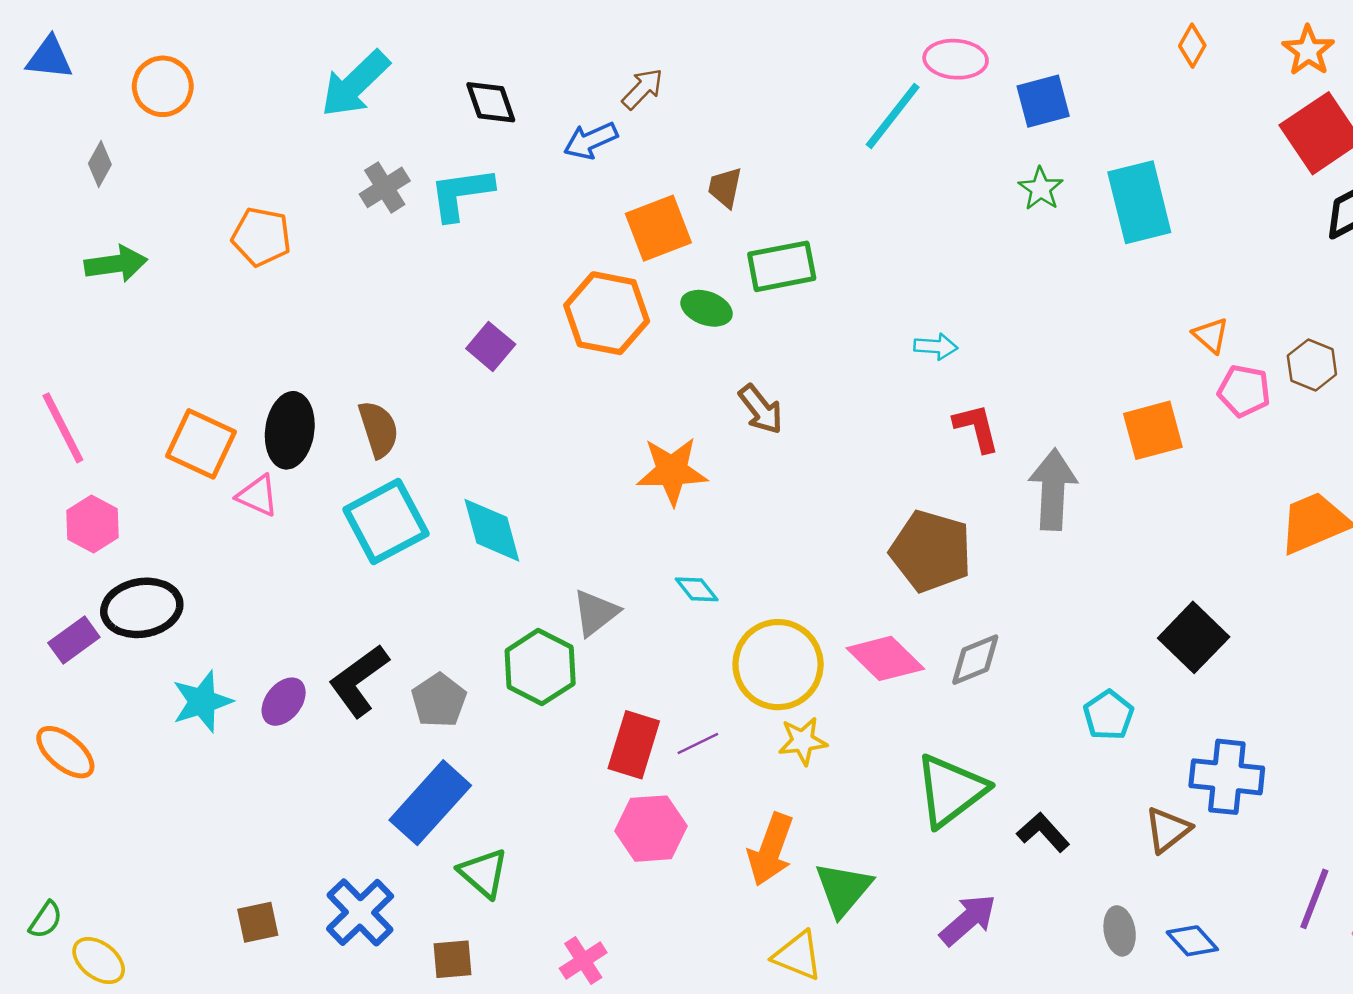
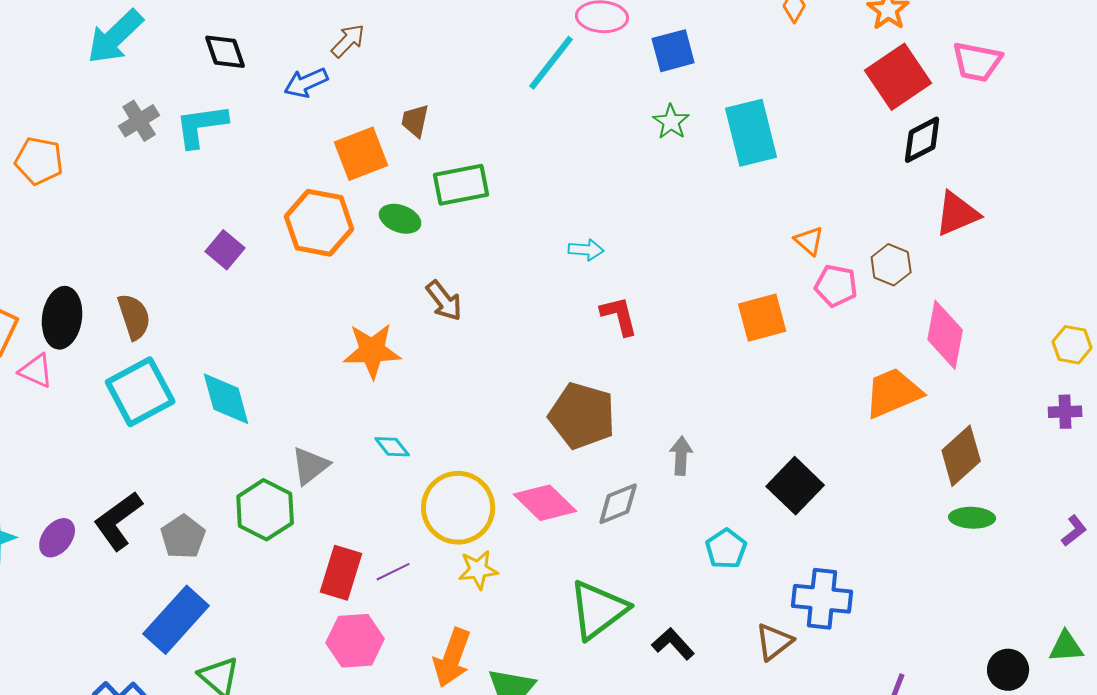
gray arrow: (1053, 490) -> (681, 456), moved, size x0.6

